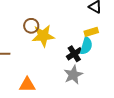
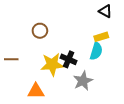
yellow star: (43, 36) -> (52, 64), moved
black cross: (74, 54) -> (69, 59), moved, turned -35

